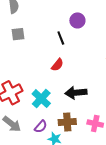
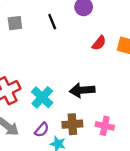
black line: (61, 38) -> (52, 22), moved
red semicircle: (57, 65) -> (99, 43), moved

